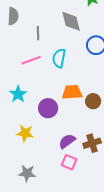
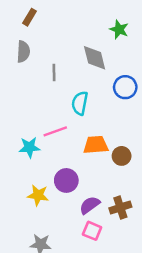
pink line: (31, 60) -> (55, 131), moved
cyan star: (18, 94) -> (29, 147), turned 30
purple circle: (48, 108) -> (66, 180), moved

